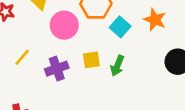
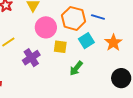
yellow square: (91, 60) -> (60, 47), moved
purple cross: (57, 69) -> (31, 58), turned -30

